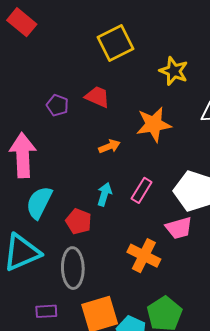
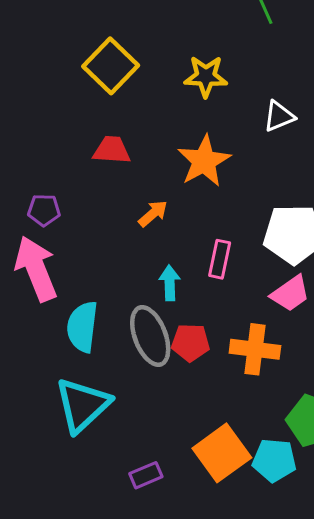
purple pentagon: (57, 105) -> (44, 210), moved
red pentagon: (79, 221) -> (190, 343), moved
gray ellipse: (73, 268) -> (150, 336), moved

